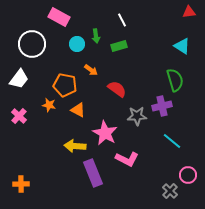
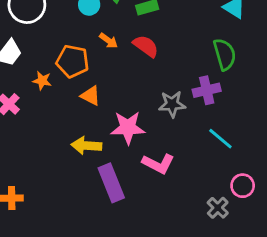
red semicircle: (117, 89) -> (146, 46), moved
orange star: (49, 105) -> (42, 81), moved
pink star: (105, 133) -> (128, 128), turned -30

